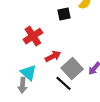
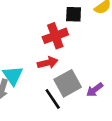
red cross: (33, 36) -> (55, 36), moved

